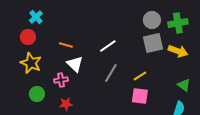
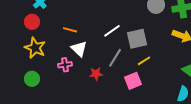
gray square: (153, 43) -> (137, 39), moved
green circle: (37, 94) -> (32, 79), moved
pink square: (140, 96) -> (133, 81), moved, turned -30
red star: (66, 104) -> (96, 74), moved

